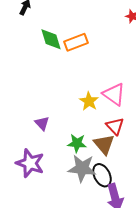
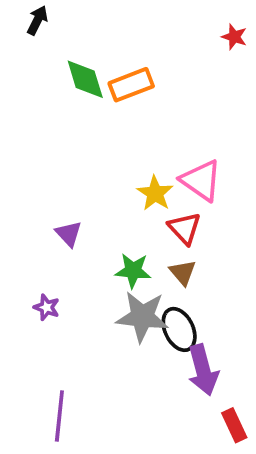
red triangle: (115, 126) -> (185, 228), moved
brown triangle: (104, 144) -> (183, 272), size x0.7
purple star: (30, 163) -> (47, 307), size x0.5

